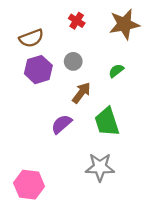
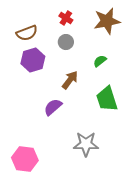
gray circle: (73, 61) -> (66, 42), moved
green trapezoid: (107, 122) -> (107, 99), moved

